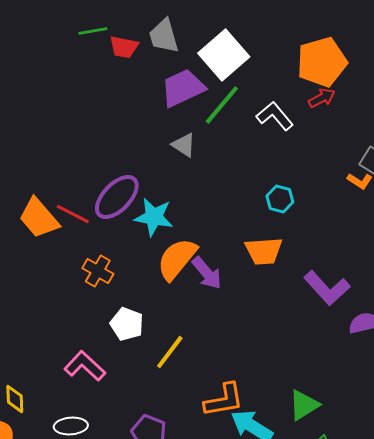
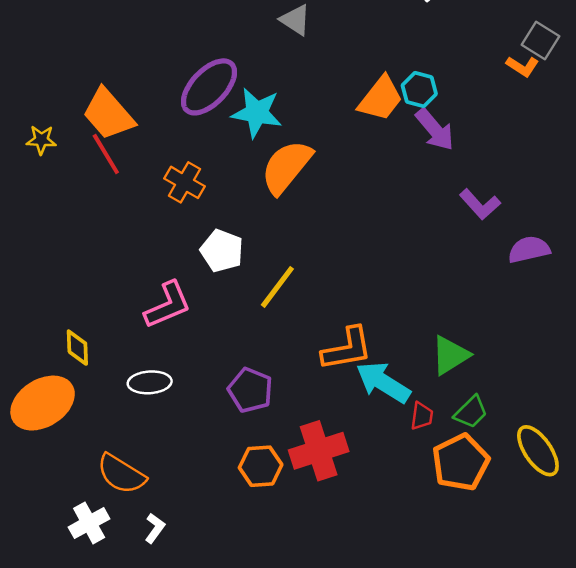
red line: (73, 214) -> (106, 154), moved, turned 32
orange trapezoid: (264, 251) -> (381, 99), moved, turned -48
purple arrow: (207, 273) -> (435, 130), moved
purple L-shape: (327, 288) -> (480, 204), size x0.7
pink L-shape: (85, 366) -> (168, 305), turned 114

